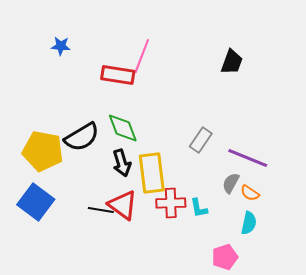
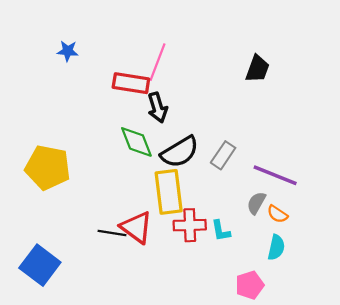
black semicircle: (82, 137) -> (180, 152), moved
black arrow: (122, 163) -> (158, 108), moved
blue square: (36, 202) -> (40, 265), moved

